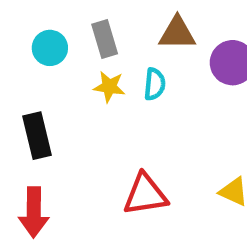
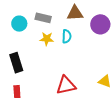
gray rectangle: (105, 39) -> (43, 18), turned -56

